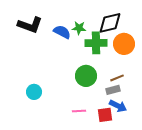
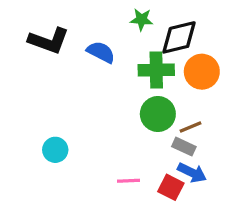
green star: (79, 28) -> (142, 20), moved
green circle: (86, 76) -> (158, 114), moved
gray rectangle: (113, 90) -> (184, 147), turned 40
red square: (105, 115) -> (171, 187), turned 35

